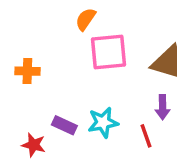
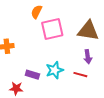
red line: (146, 136) -> (80, 75), turned -48

